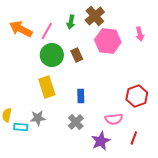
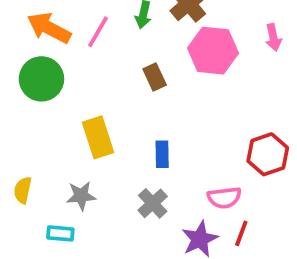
green circle: (52, 55) -> (41, 79), moved
cyan rectangle: (21, 127) -> (60, 233), moved
red line: (134, 138) -> (241, 233), moved

